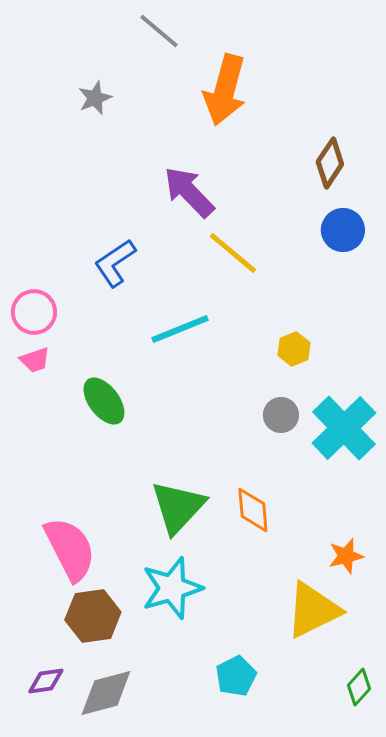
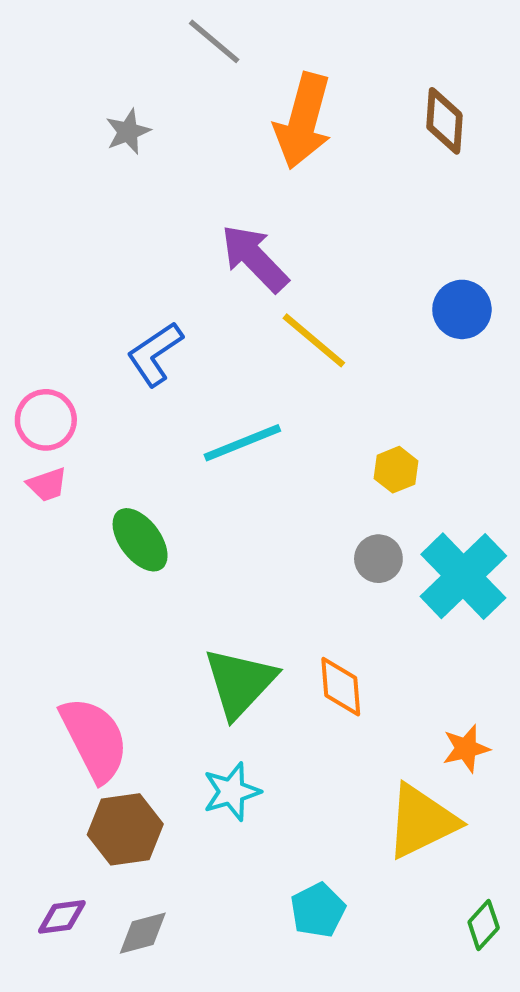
brown diamond: (330, 163) -> (444, 121), moved, turned -30
cyan star: (172, 588) -> (232, 792), size x0.7
gray diamond: (106, 693) -> (143, 933), size x0.7

